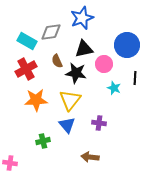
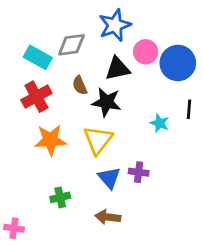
pink circle: (104, 64) -> (146, 52), moved
blue triangle: (67, 125) -> (109, 178), moved
brown arrow: (90, 157) -> (108, 217), moved

